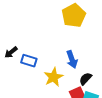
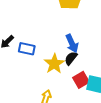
black semicircle: (86, 79) -> (71, 58), moved

